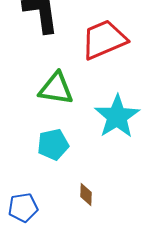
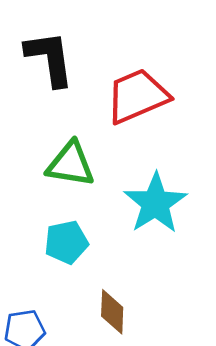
brown diamond: (86, 195) -> (112, 312), size x1.4

